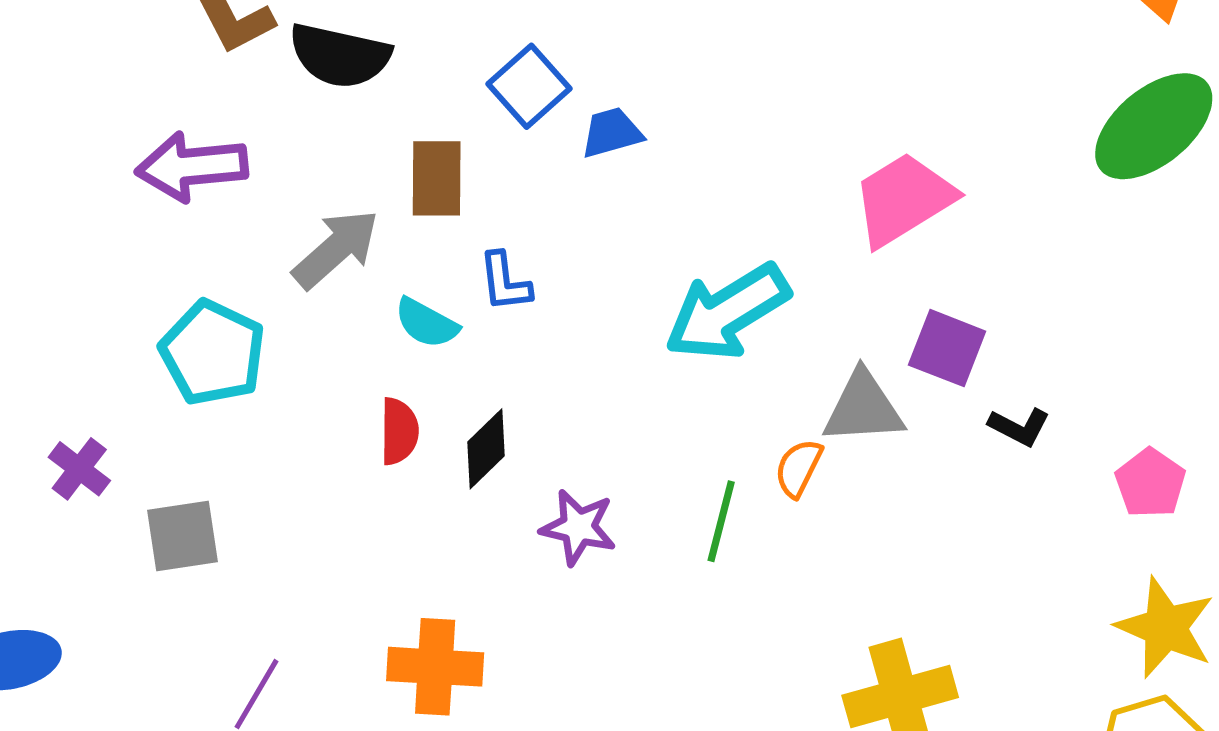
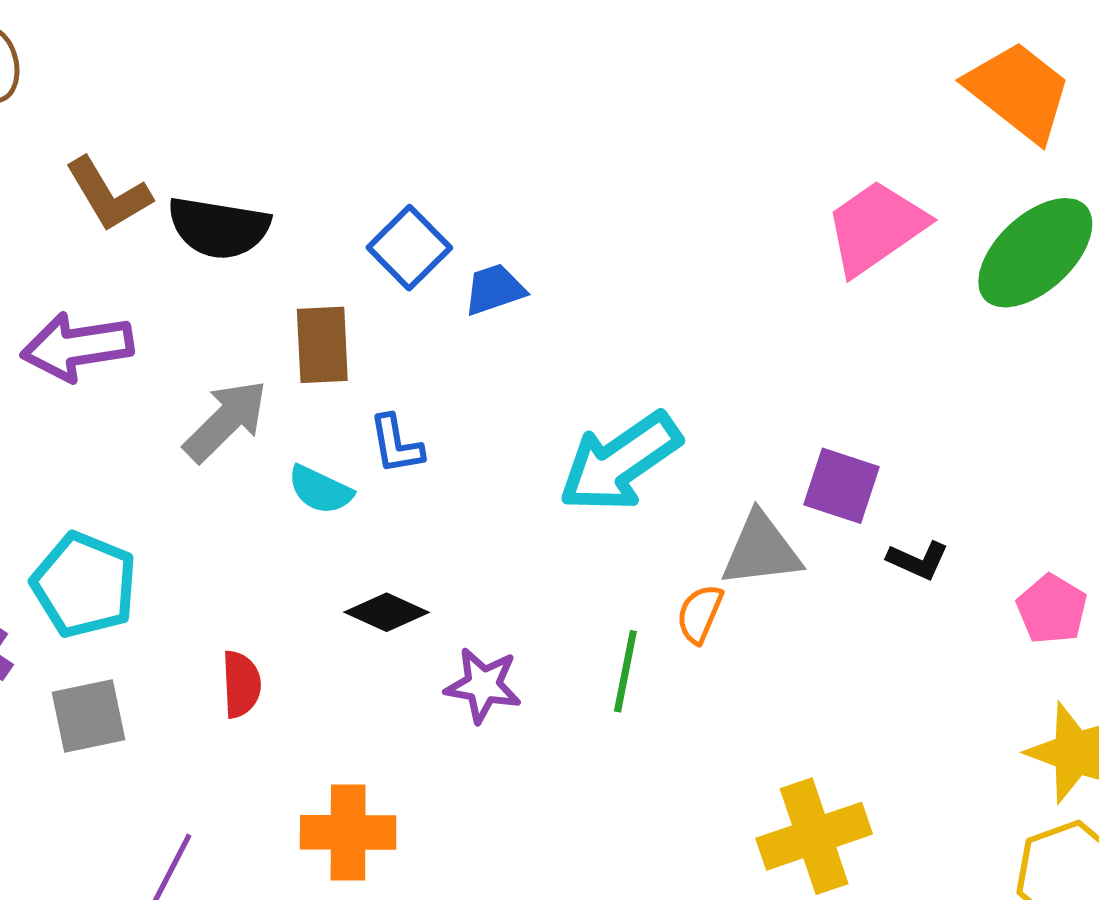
pink trapezoid: (903, 199) -> (876, 227), moved
cyan pentagon: (213, 353) -> (84, 585), moved
red semicircle: (399, 431) -> (241, 684), moved
black diamond: (486, 449) -> (387, 612), turned 72

